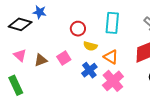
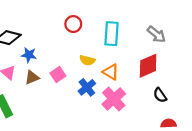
blue star: (40, 12) -> (29, 55), moved
red circle: (78, 29) -> (73, 24), moved

